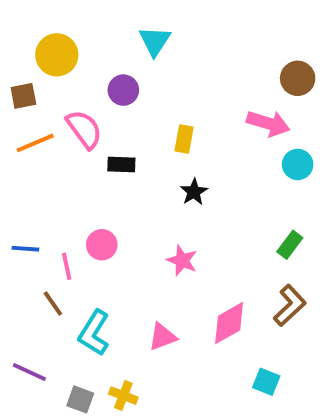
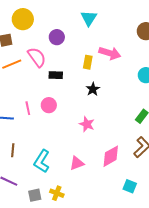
cyan triangle: (155, 41) -> (89, 18), moved
pink arrow: (268, 123) -> (110, 53), moved
pink circle: (102, 245) -> (49, 105), moved
pink line: (67, 266) -> (28, 108), moved
brown line: (53, 303) -> (13, 150), moved, turned 40
gray square: (80, 399) -> (35, 195), turned -32

